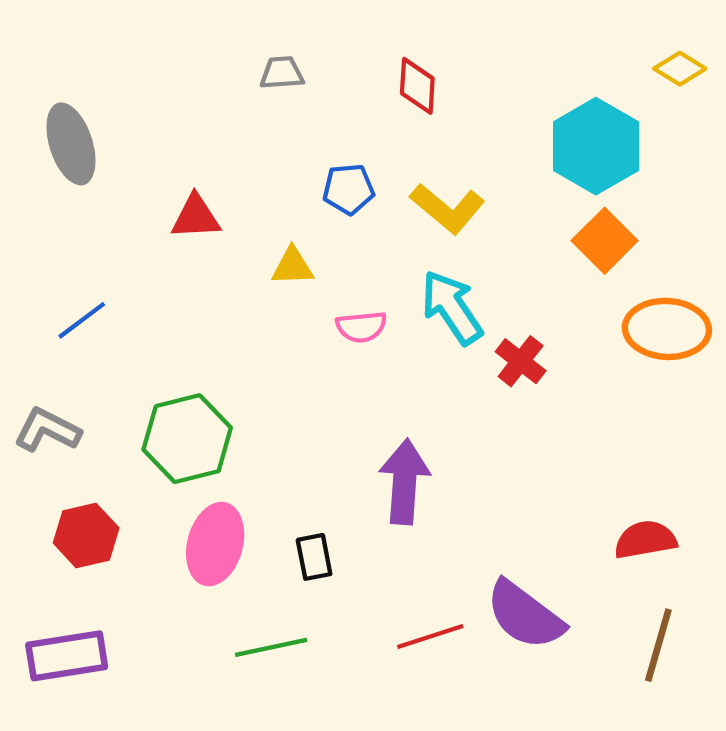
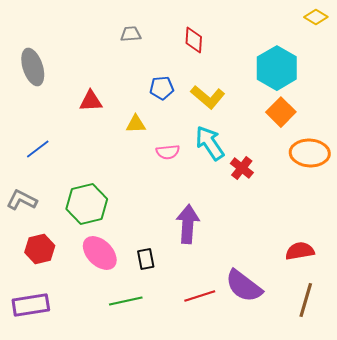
yellow diamond: (680, 69) -> (316, 17), moved
pink ellipse: (215, 544) -> (100, 253), turned -60

